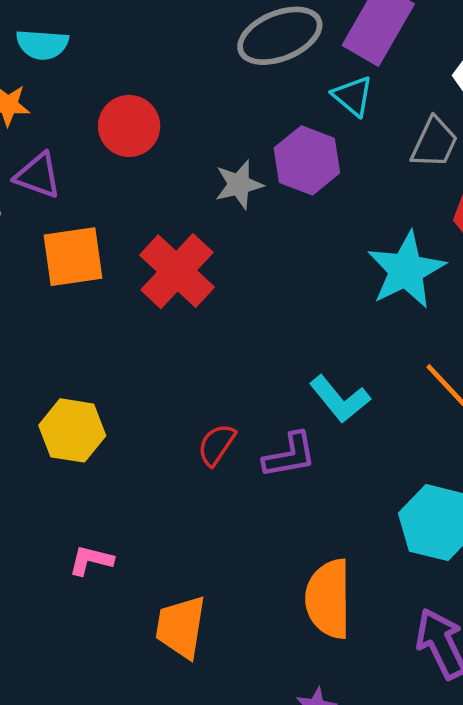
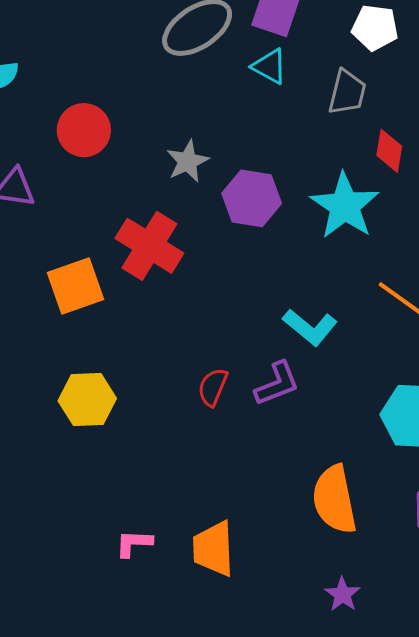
purple hexagon: (307, 160) -> (252, 198), moved
orange square: (73, 257) -> (76, 286), moved
pink L-shape: (91, 560) -> (134, 543), moved

